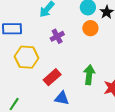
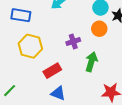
purple cross: (57, 36) -> (73, 41), moved
green arrow: (89, 75) -> (91, 62), moved

